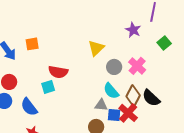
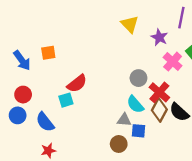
yellow triangle: (96, 48) -> (130, 24), moved, turned -30
pink cross: (137, 66) -> (173, 62), moved
red semicircle: (58, 72) -> (77, 84), turned -48
red cross: (128, 113) -> (159, 92), moved

